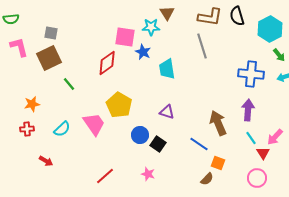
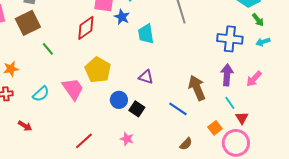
pink arrow: (275, 137) -> (254, 79), moved
orange square: (218, 163) -> (215, 128), moved, turned 32
pink circle: (257, 178) -> (236, 143), size x1.4

